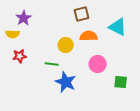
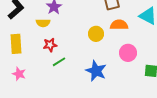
green line: (52, 64) -> (59, 62), moved, turned -40

